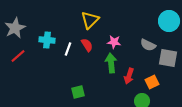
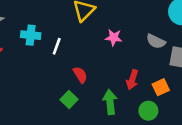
red semicircle: (87, 45) -> (80, 75), moved
green arrow: (111, 63) -> (110, 102), moved
green square: (78, 92) -> (69, 100), turned -32

